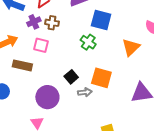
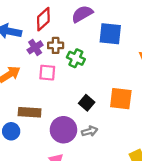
green cross: (88, 42) -> (76, 58), moved
brown rectangle: (22, 65) -> (30, 112), moved
gray arrow: (85, 92) -> (90, 131), moved

